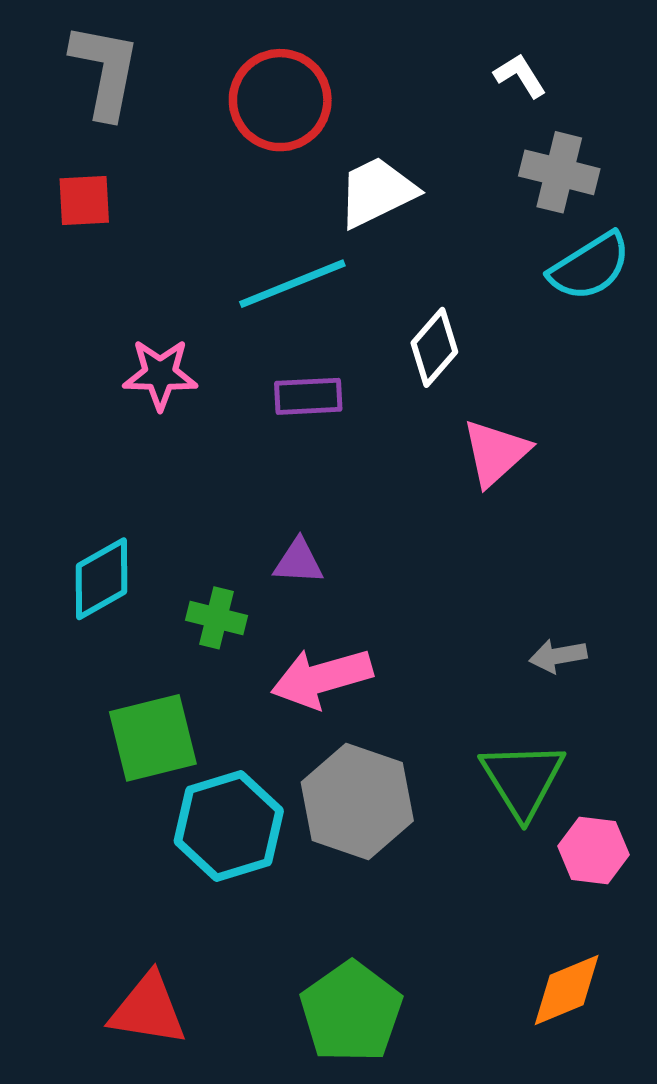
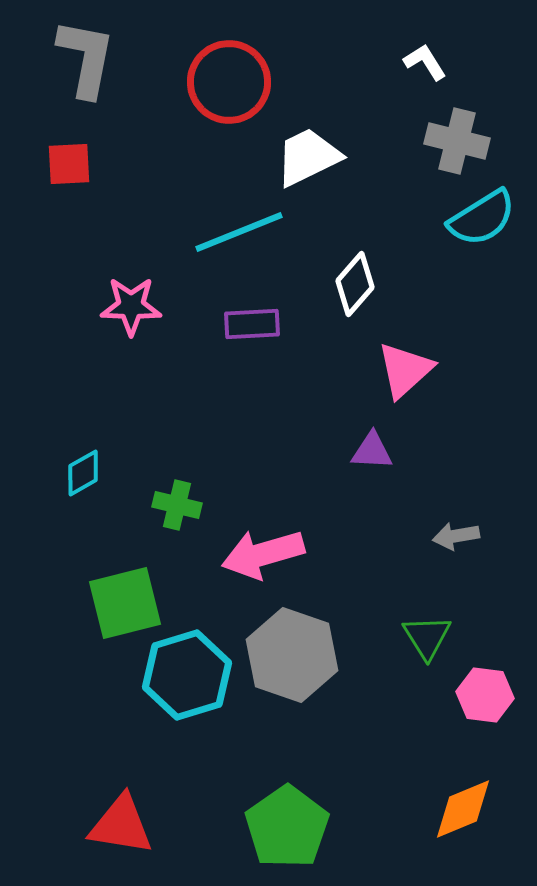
purple triangle: (299, 562) -> (372, 451), moved
cyan diamond: (101, 579) -> (83, 473), size x0.7
green triangle: (523, 779) -> (427, 637), size x0.7

